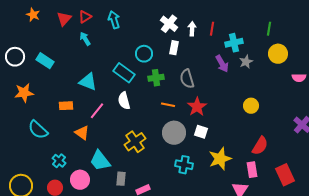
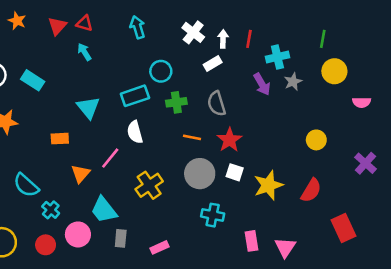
red triangle: (85, 17) -> (84, 23), turned 48
cyan arrow: (114, 20) -> (138, 27), moved
white rectangle: (174, 48) -> (213, 63), moved, turned 48
cyan rectangle: (124, 73) -> (135, 96), turned -55
cyan triangle: (88, 82) -> (88, 108), turned 30
yellow circle: (251, 106) -> (316, 140), moved
pink line: (97, 111) -> (110, 158), moved
cyan semicircle: (38, 130) -> (26, 185), moved
orange triangle: (82, 133) -> (81, 174), turned 35
yellow star: (220, 159) -> (268, 185), moved
pink rectangle: (252, 170) -> (252, 241), moved
gray rectangle: (121, 179) -> (121, 238), moved

